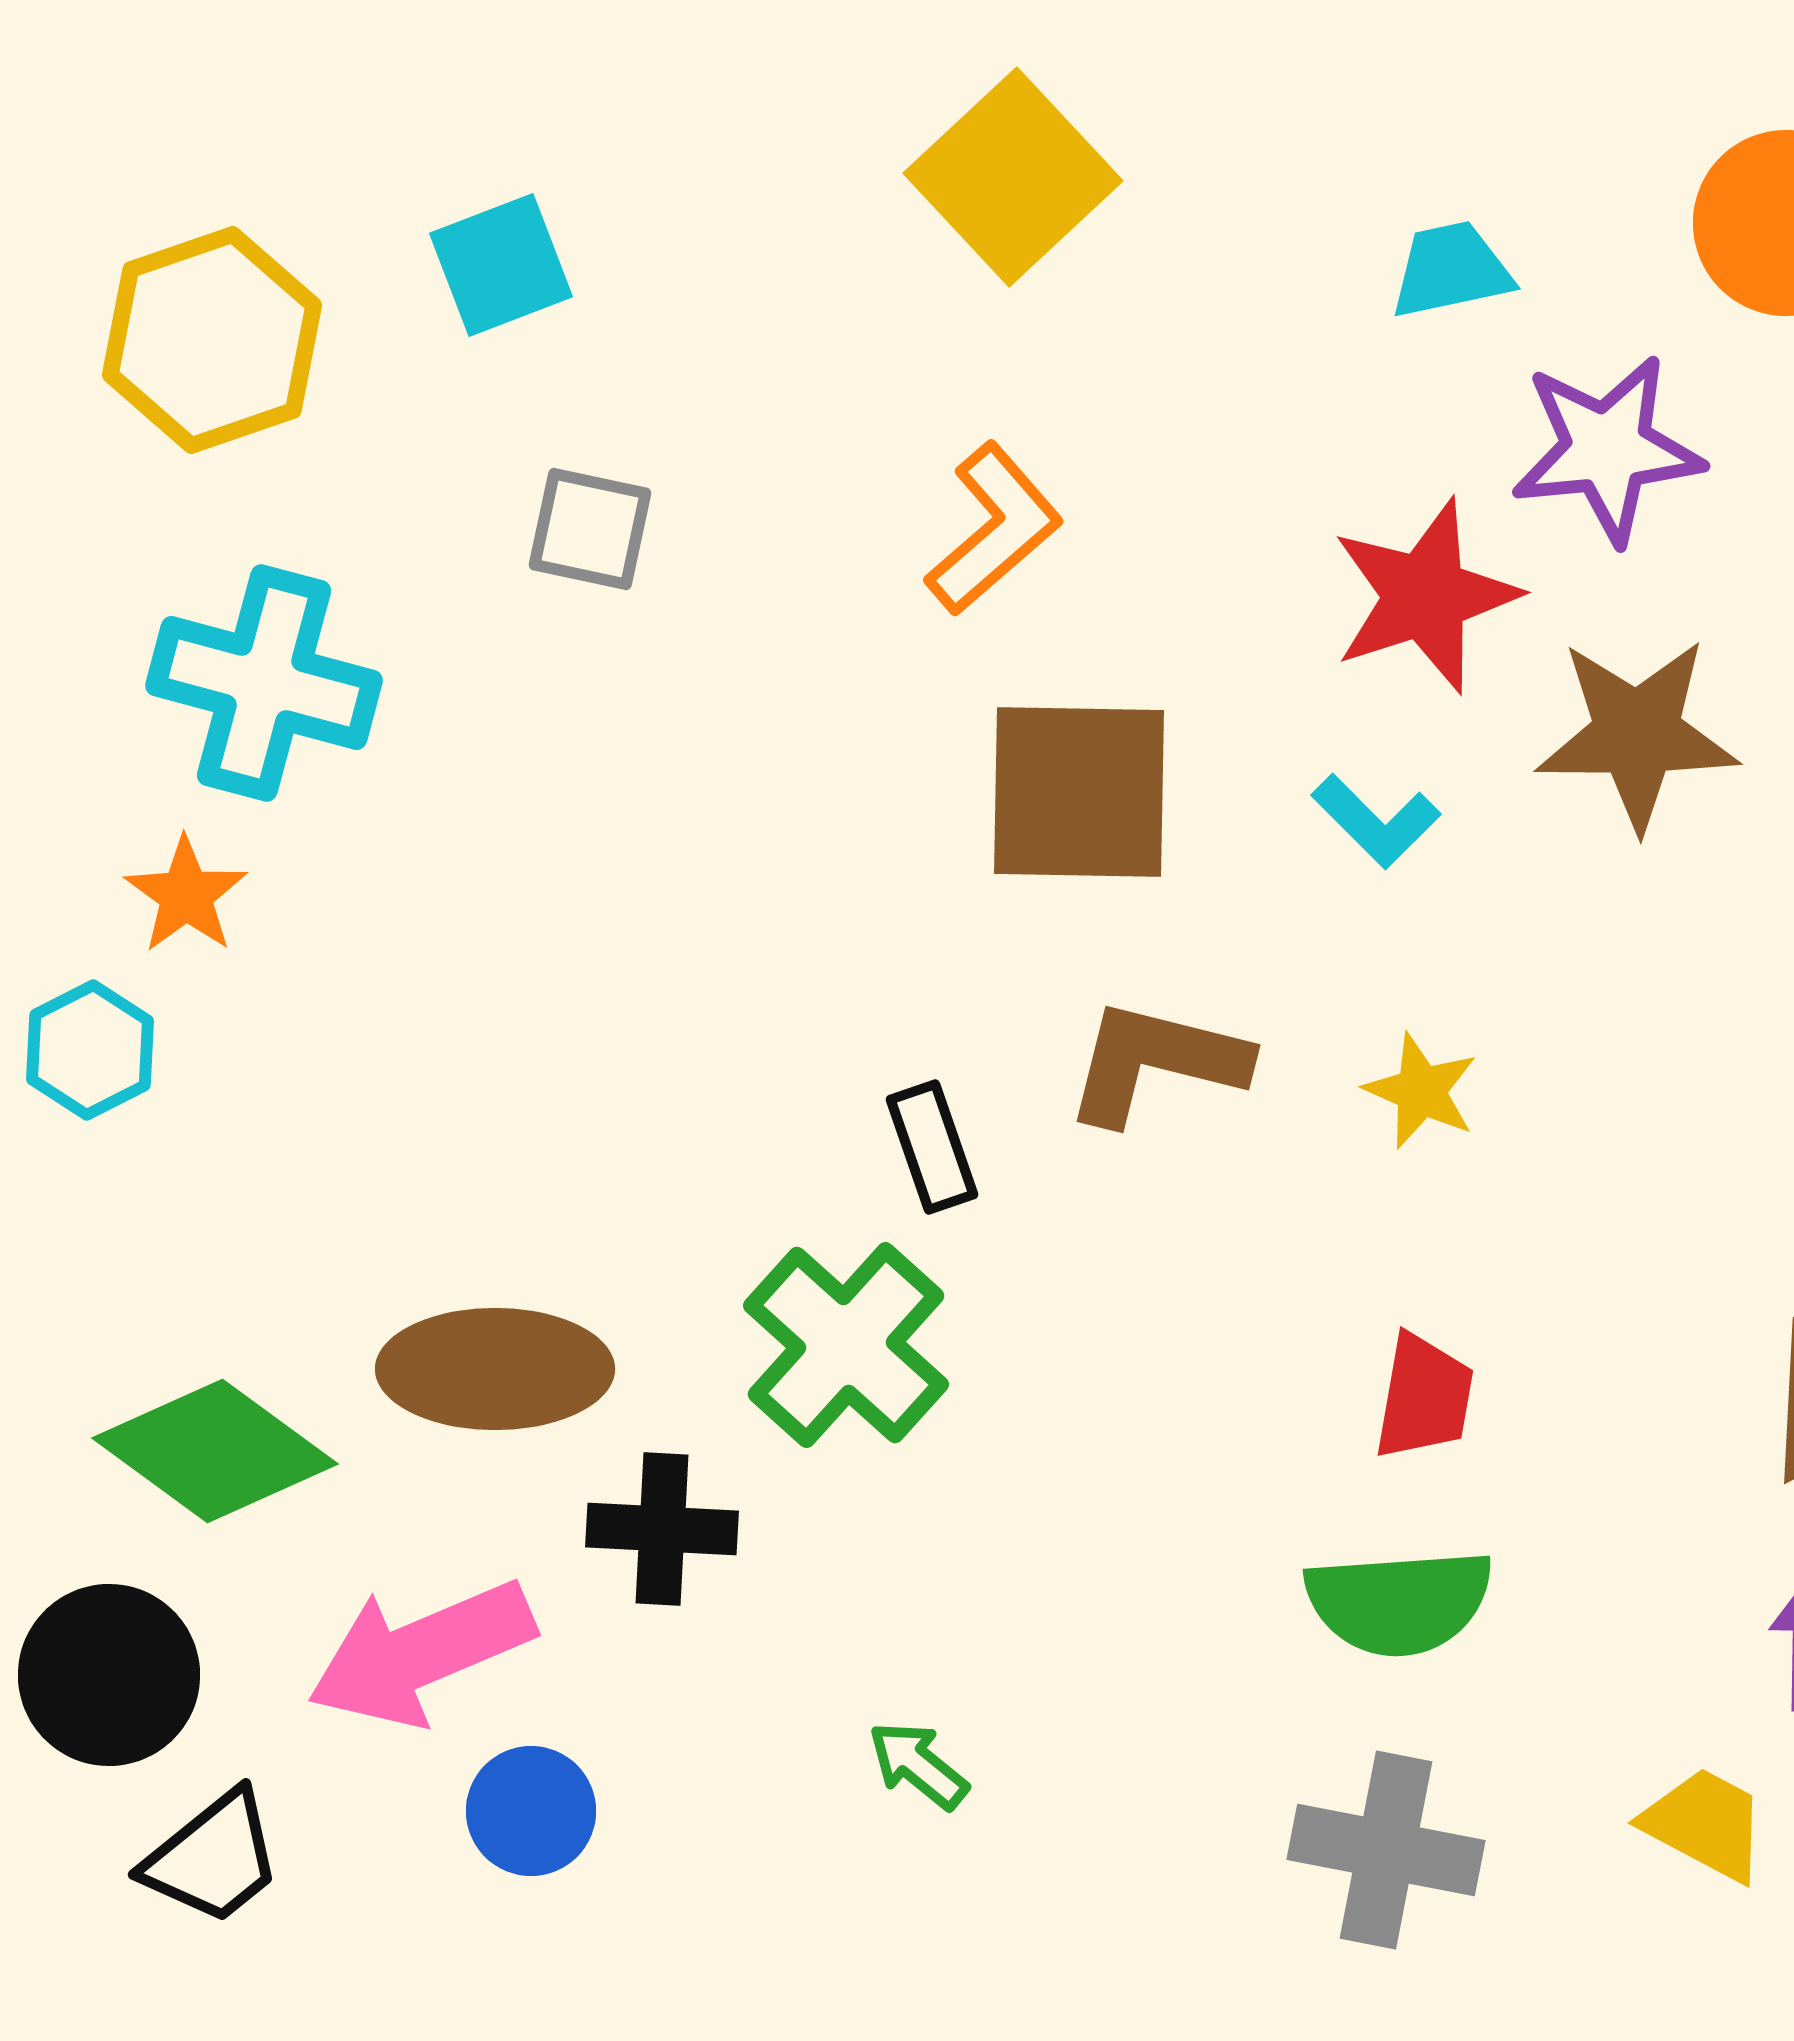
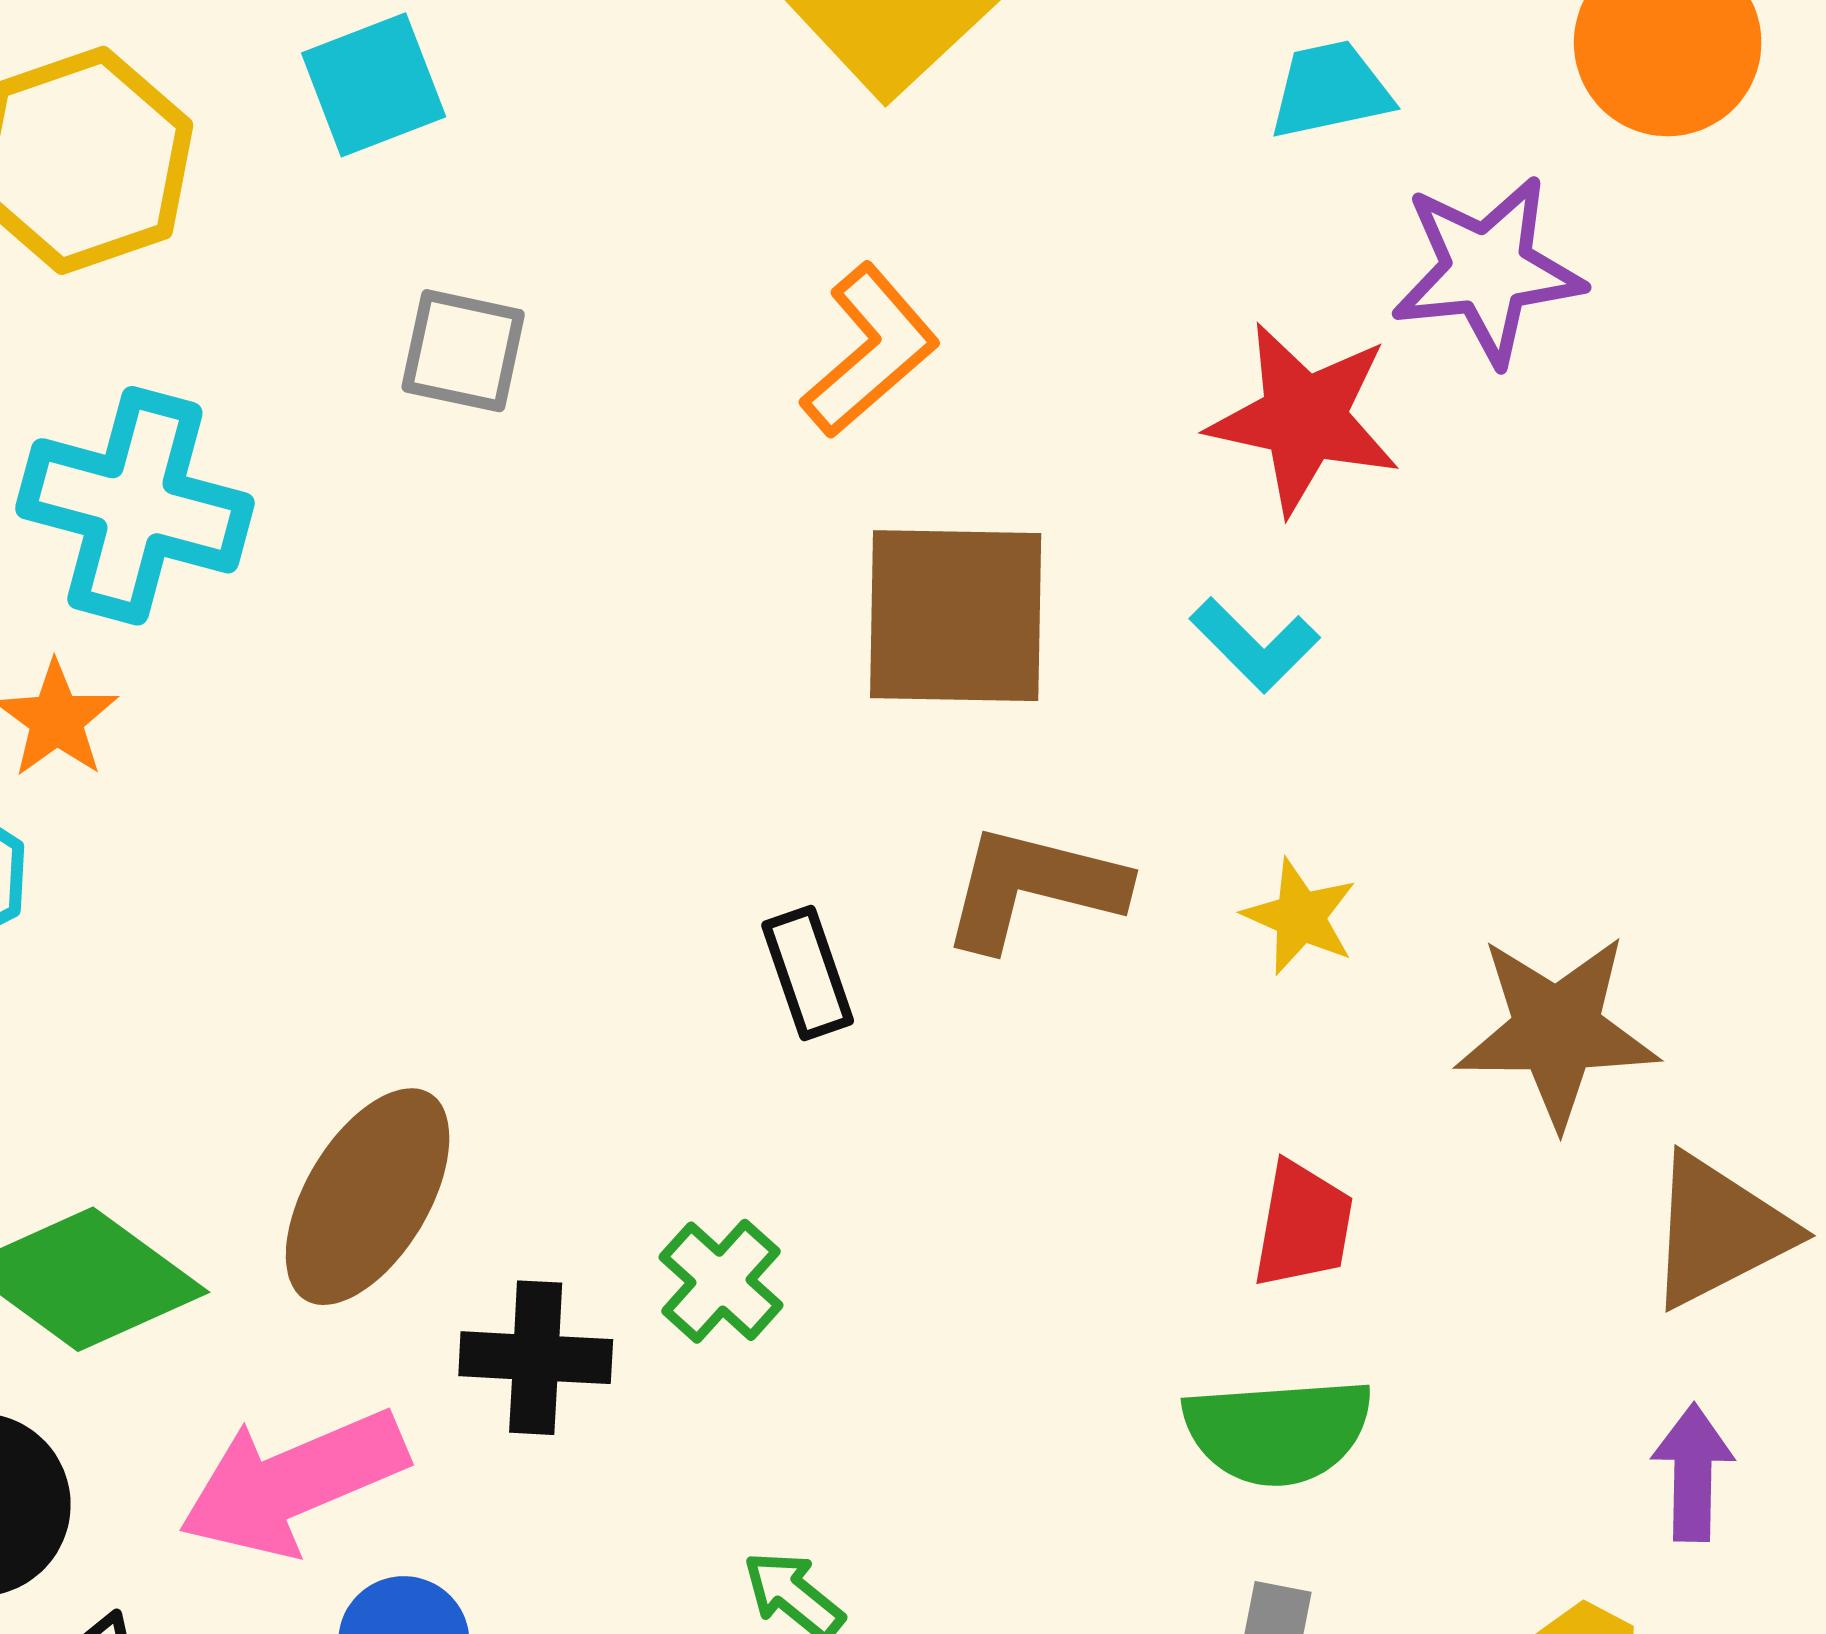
red star: (1425, 596) -> (1304, 418), turned 30
brown star: (1637, 734) -> (1557, 1030), moved
green cross: (846, 1345) -> (721, 1281), moved, size x0.6
brown ellipse: (495, 1369) -> (368, 1197), turned -59

